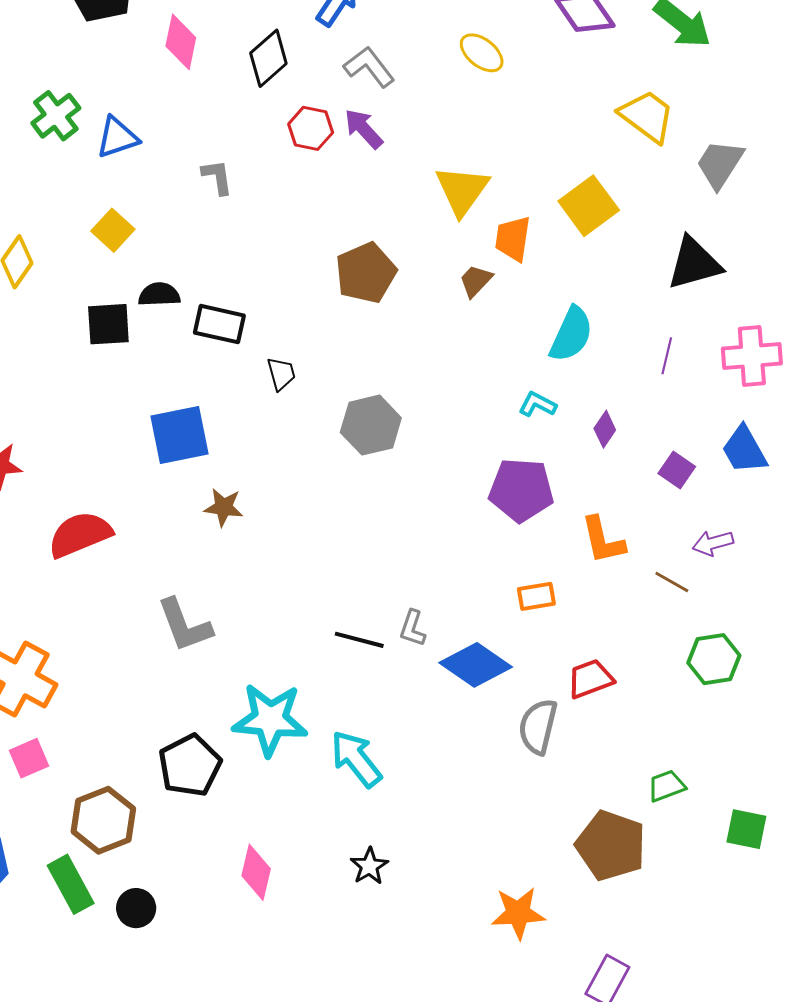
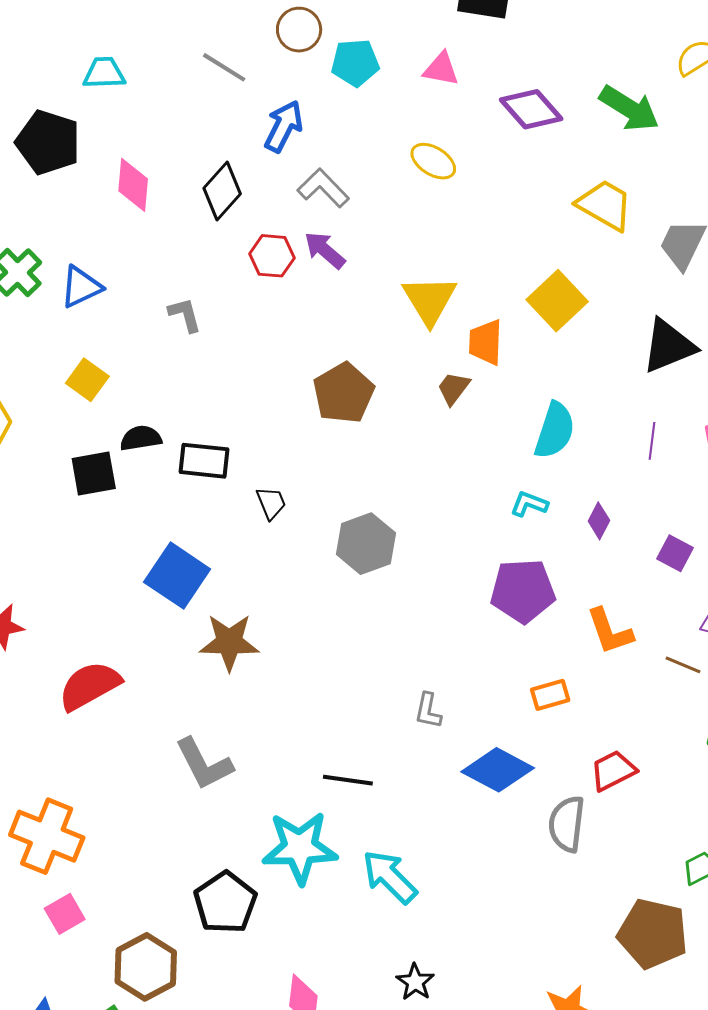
blue square: (180, 435) -> (177, 576), turned -38
brown star: (224, 507) -> (229, 642), size x1.5
gray L-shape: (413, 628) -> (428, 711), moved
black line: (359, 640) -> (348, 780), moved

